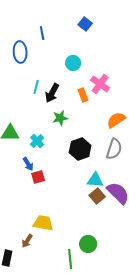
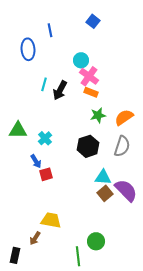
pink cross: (100, 84) -> (89, 76), moved
orange rectangle: (83, 95) -> (91, 92), turned -48
green star: (60, 118) -> (98, 115), moved

